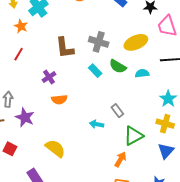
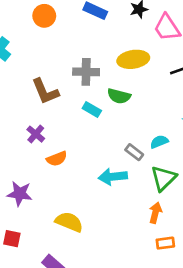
yellow ellipse: (136, 42) -> (133, 59), turned 30
cyan semicircle: (142, 73) -> (159, 142), moved
cyan arrow: (97, 124) -> (113, 177), size x1.5

